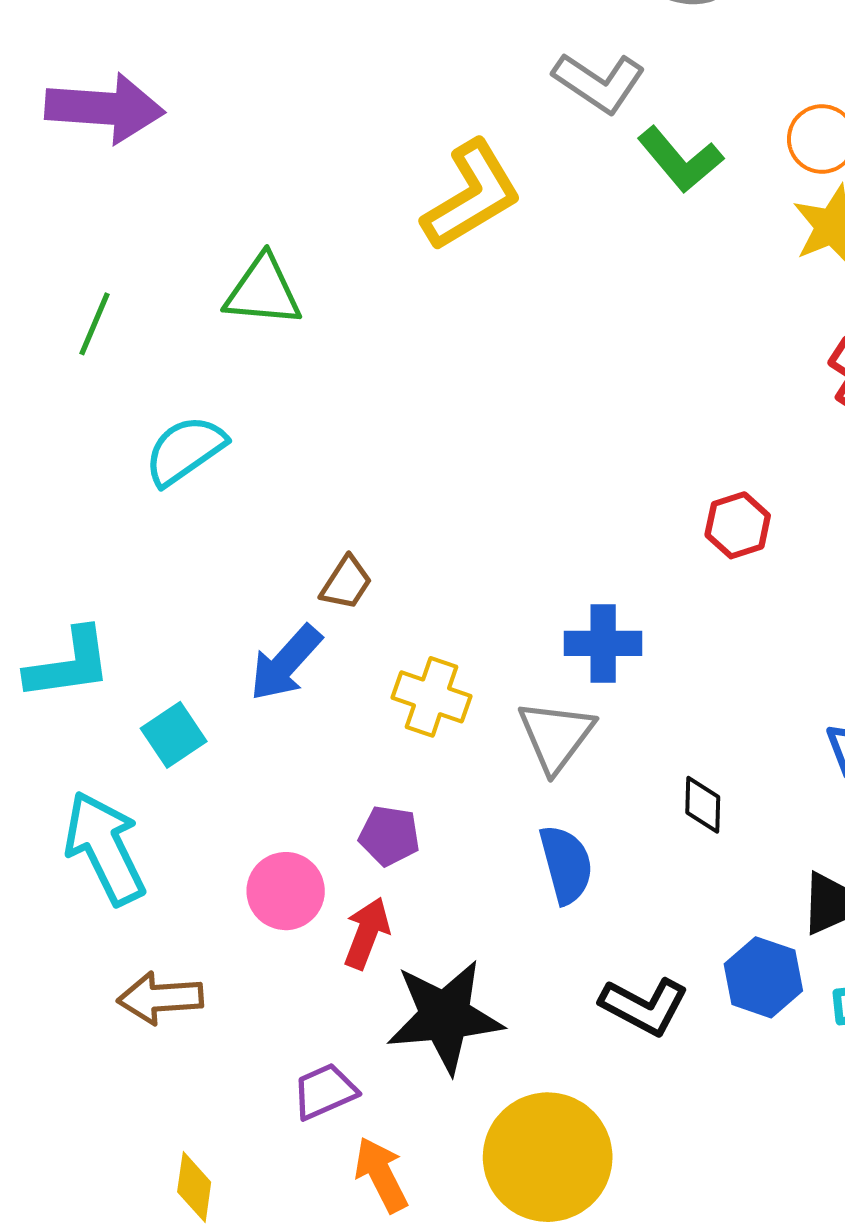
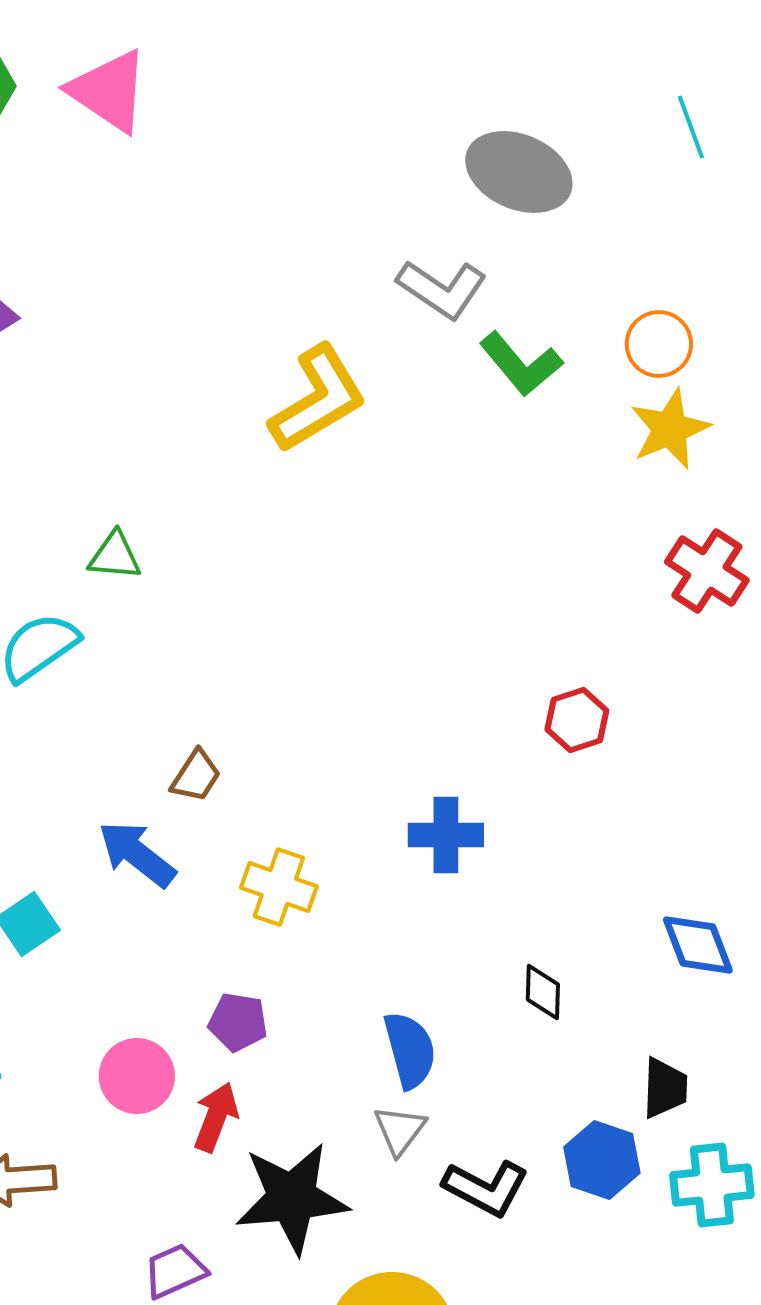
green triangle: (263, 291) -> (115, 556), moved, size x0.7
blue arrow: (286, 663) -> (137, 854), turned 86
gray triangle: (556, 736) -> (400, 1130), moved, size x0.7

